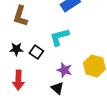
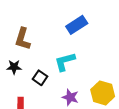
black star: (16, 49) -> (14, 67), moved

